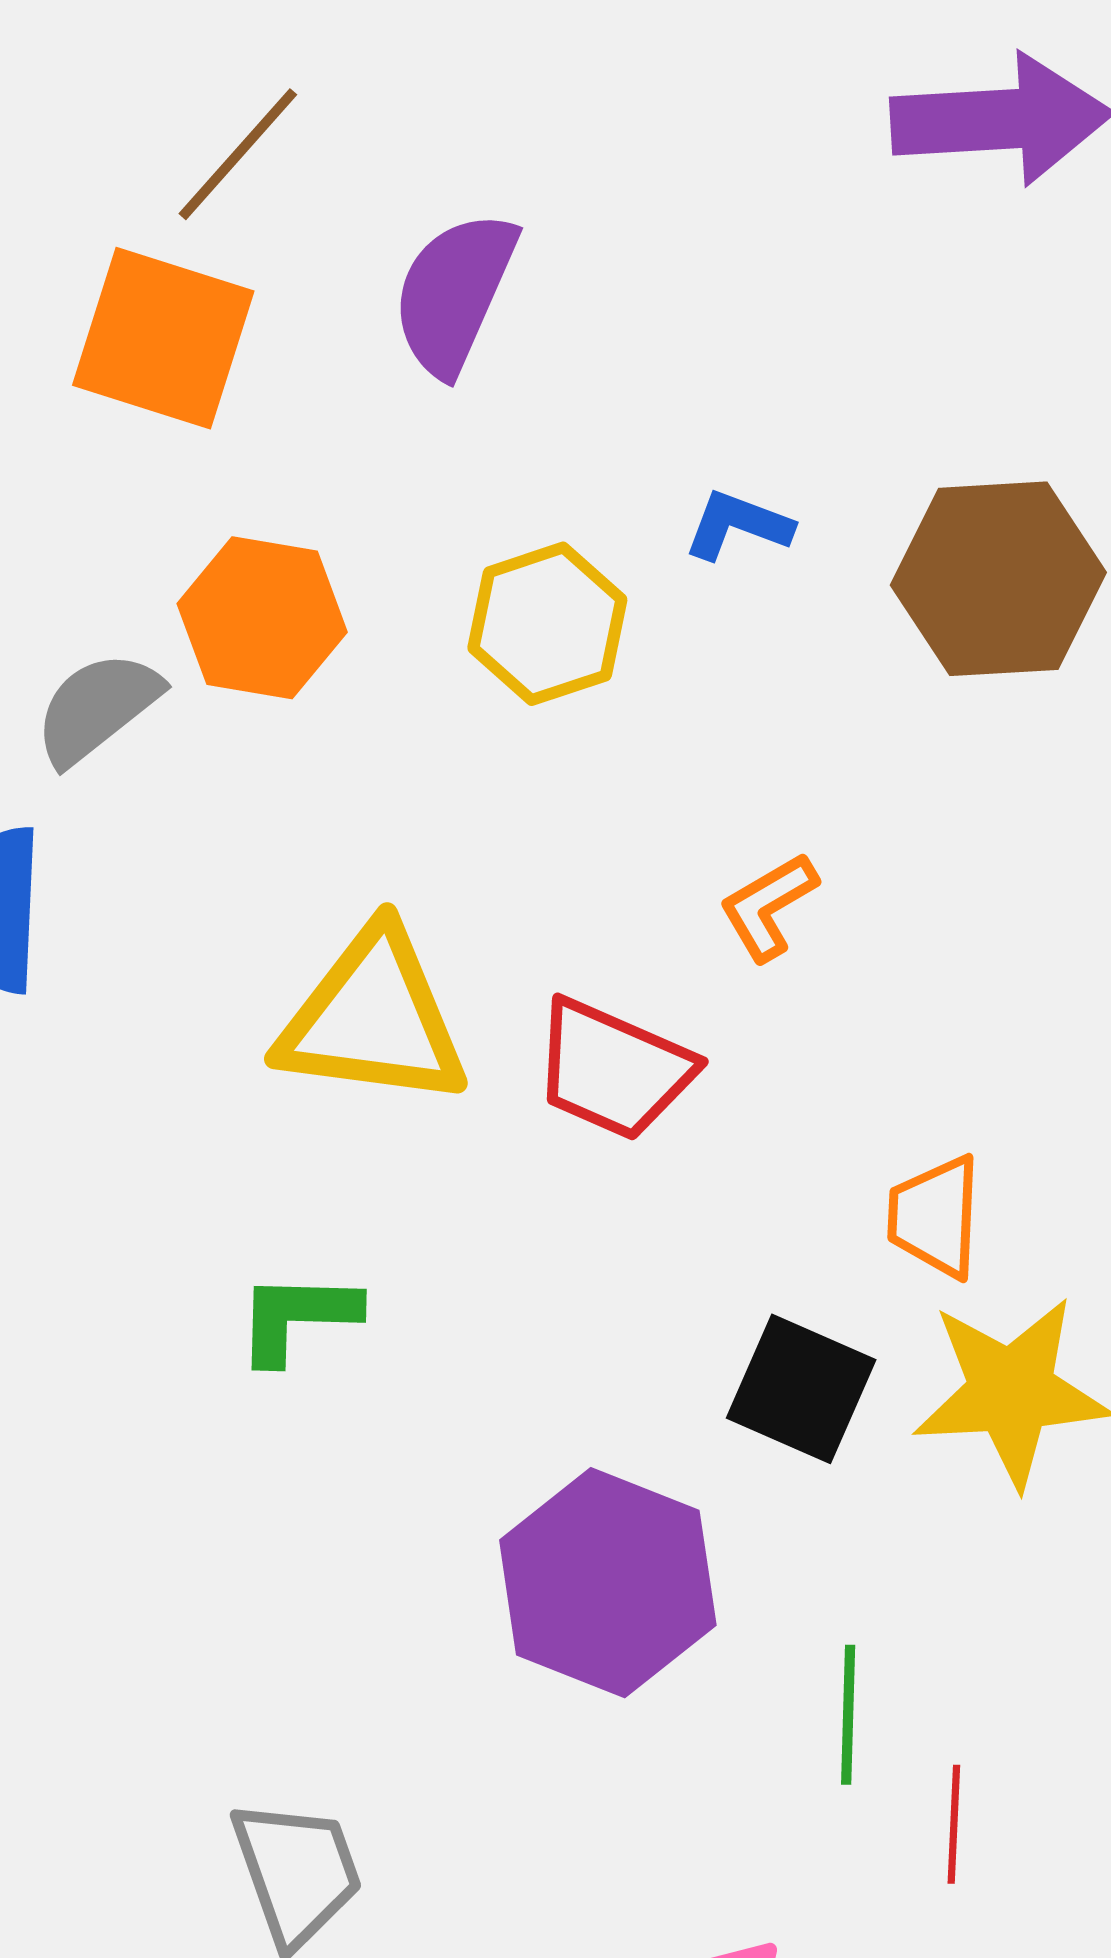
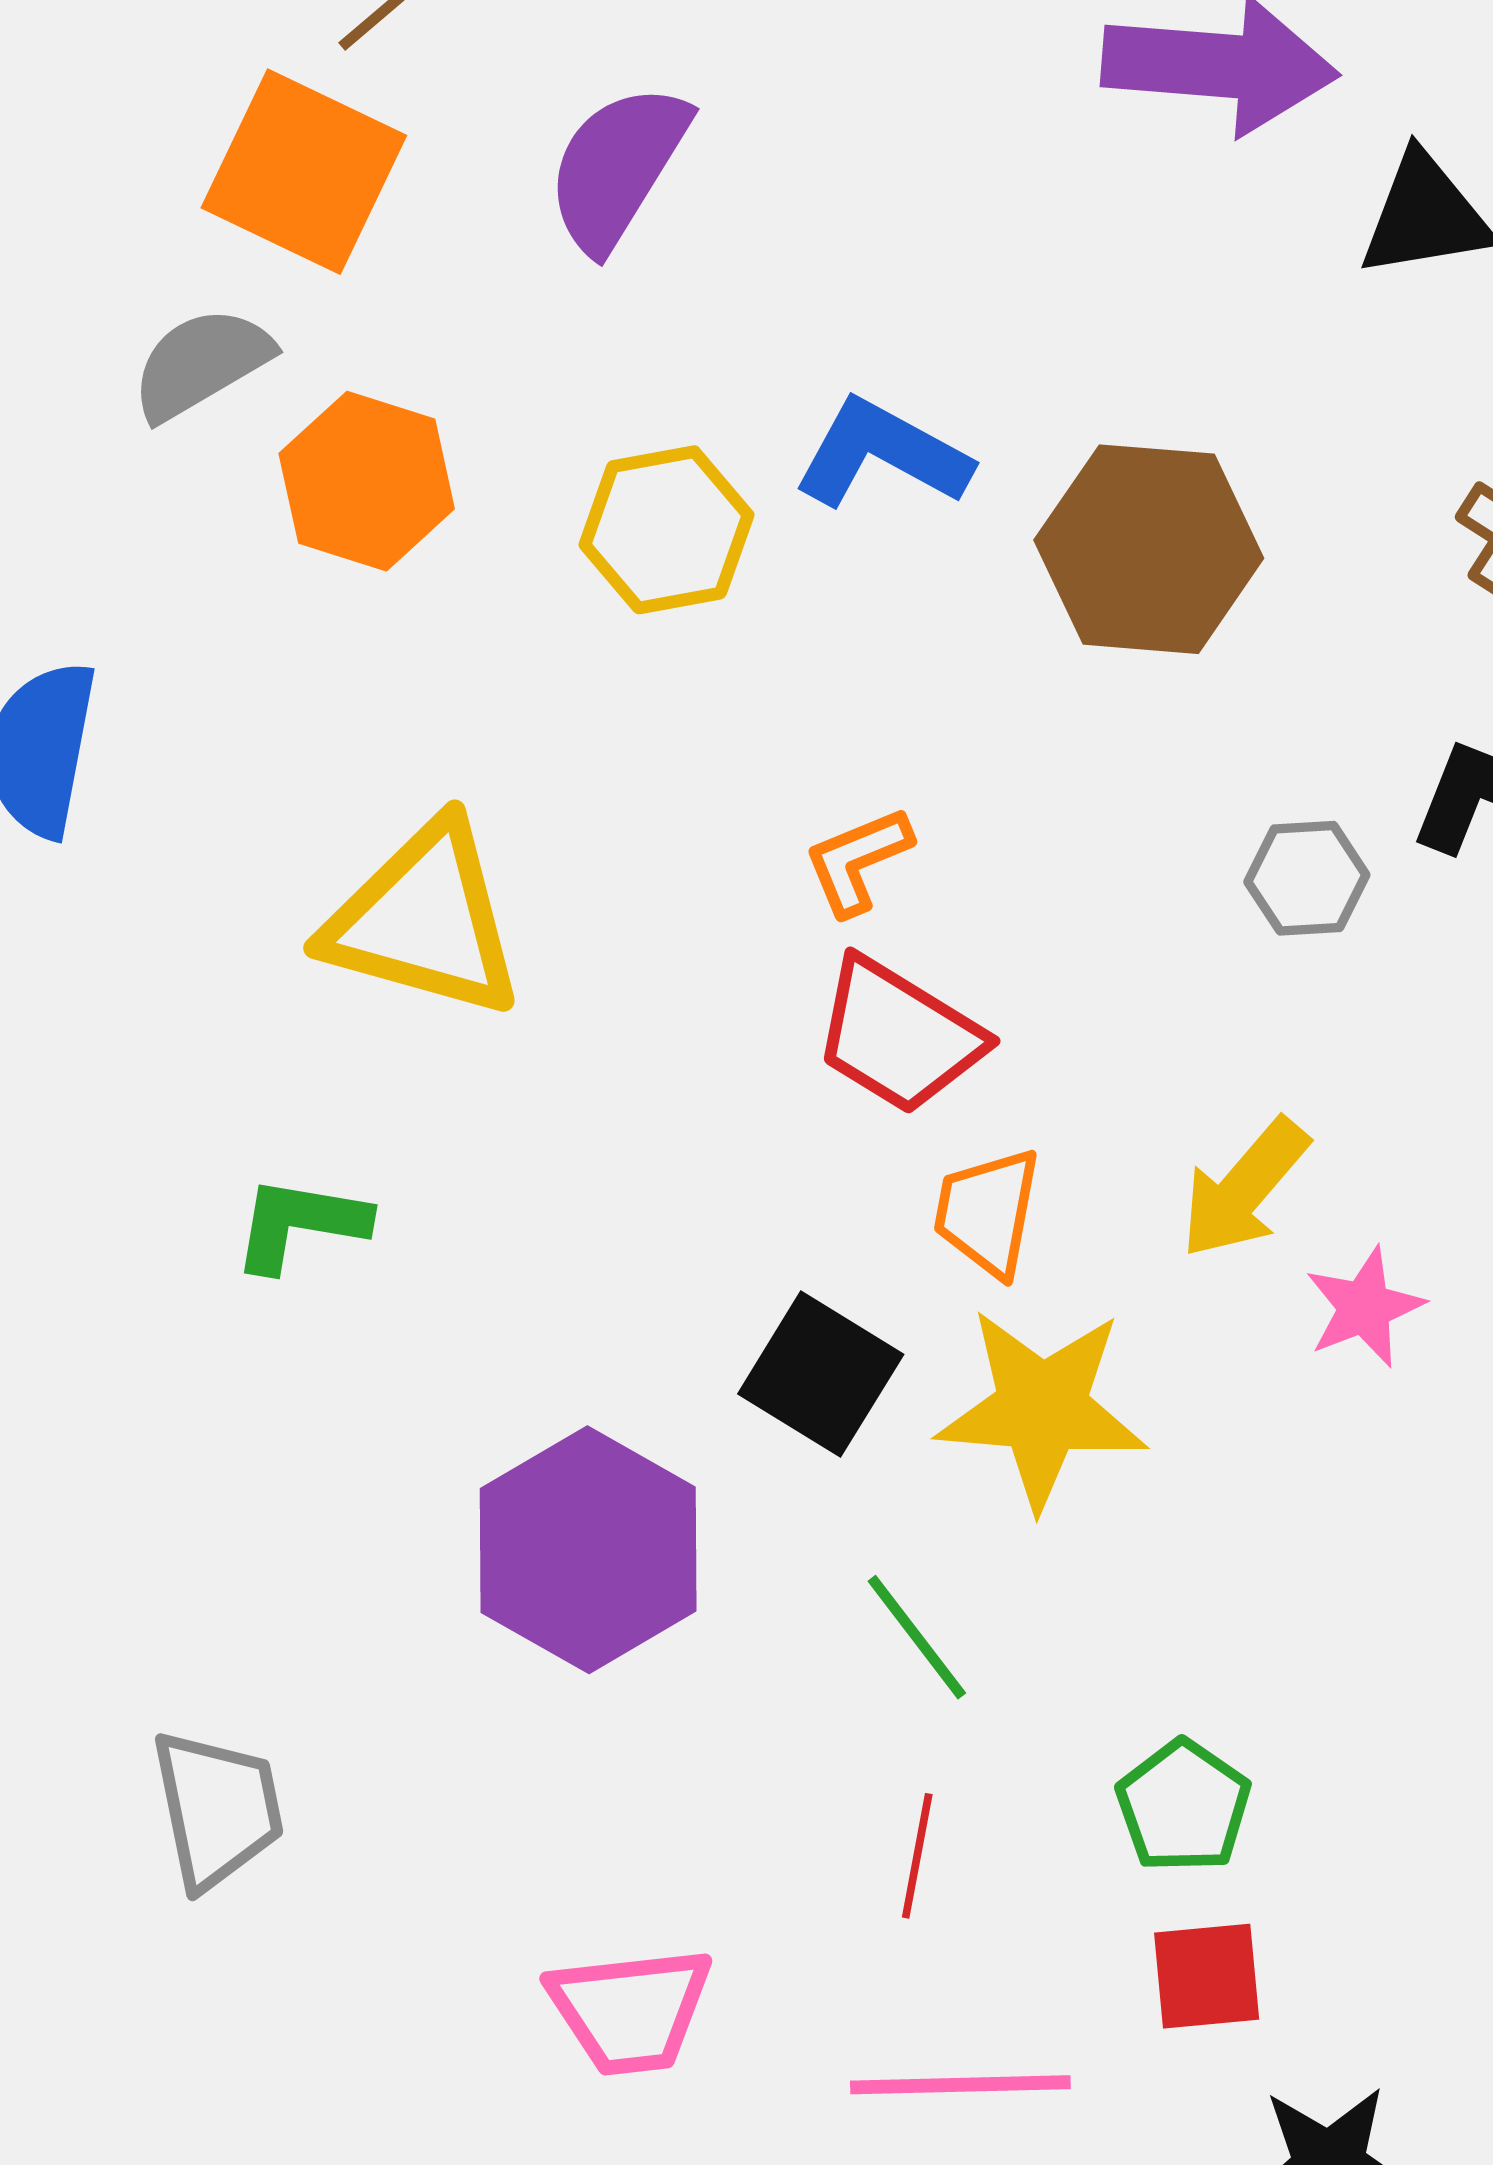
blue L-shape: (738, 525) -> (882, 454), size x1.5
gray semicircle: (97, 708) -> (201, 363), moved
red trapezoid: (613, 1069) -> (898, 1036), moved
green line: (848, 1715) -> (917, 1637), moved, turned -47

